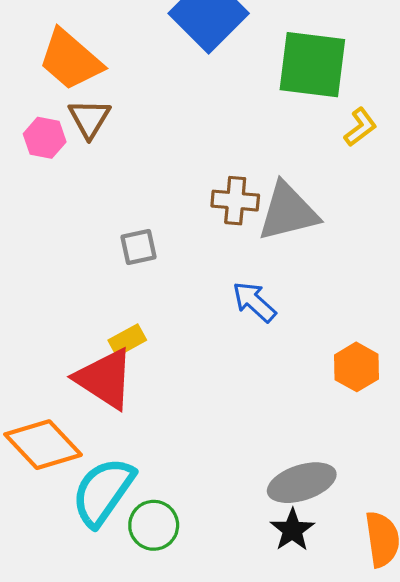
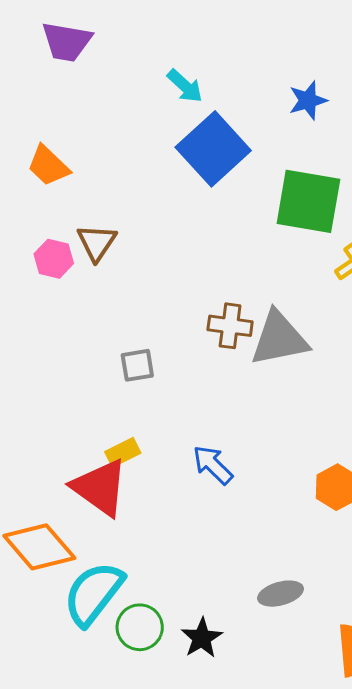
orange trapezoid: (70, 60) -> (48, 166), moved, size x0.7
blue arrow: (254, 302) -> (213, 465), moved
gray ellipse: (302, 483) -> (281, 594), size x0.7
black star: (292, 530) -> (202, 638), moved

